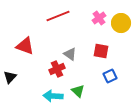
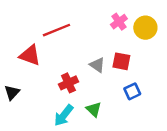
red line: (58, 16) -> (56, 30), moved
gray triangle: (70, 54) -> (97, 65), moved
cyan arrow: (53, 96) -> (64, 115), turned -54

